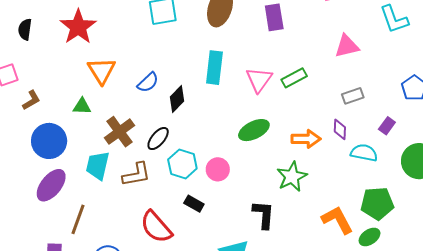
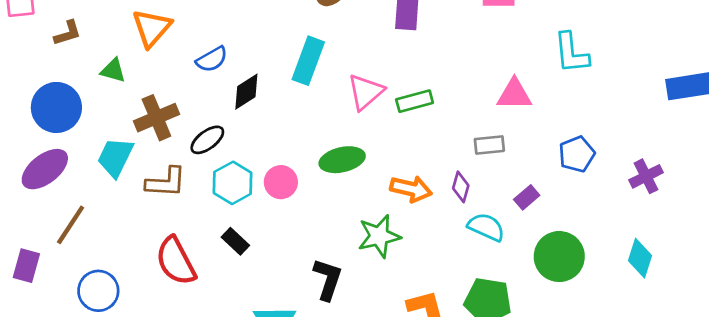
pink triangle: (347, 46) -> (514, 94), moved
brown L-shape: (31, 100) -> (68, 33), moved
pink circle: (218, 169) -> (281, 182), moved

